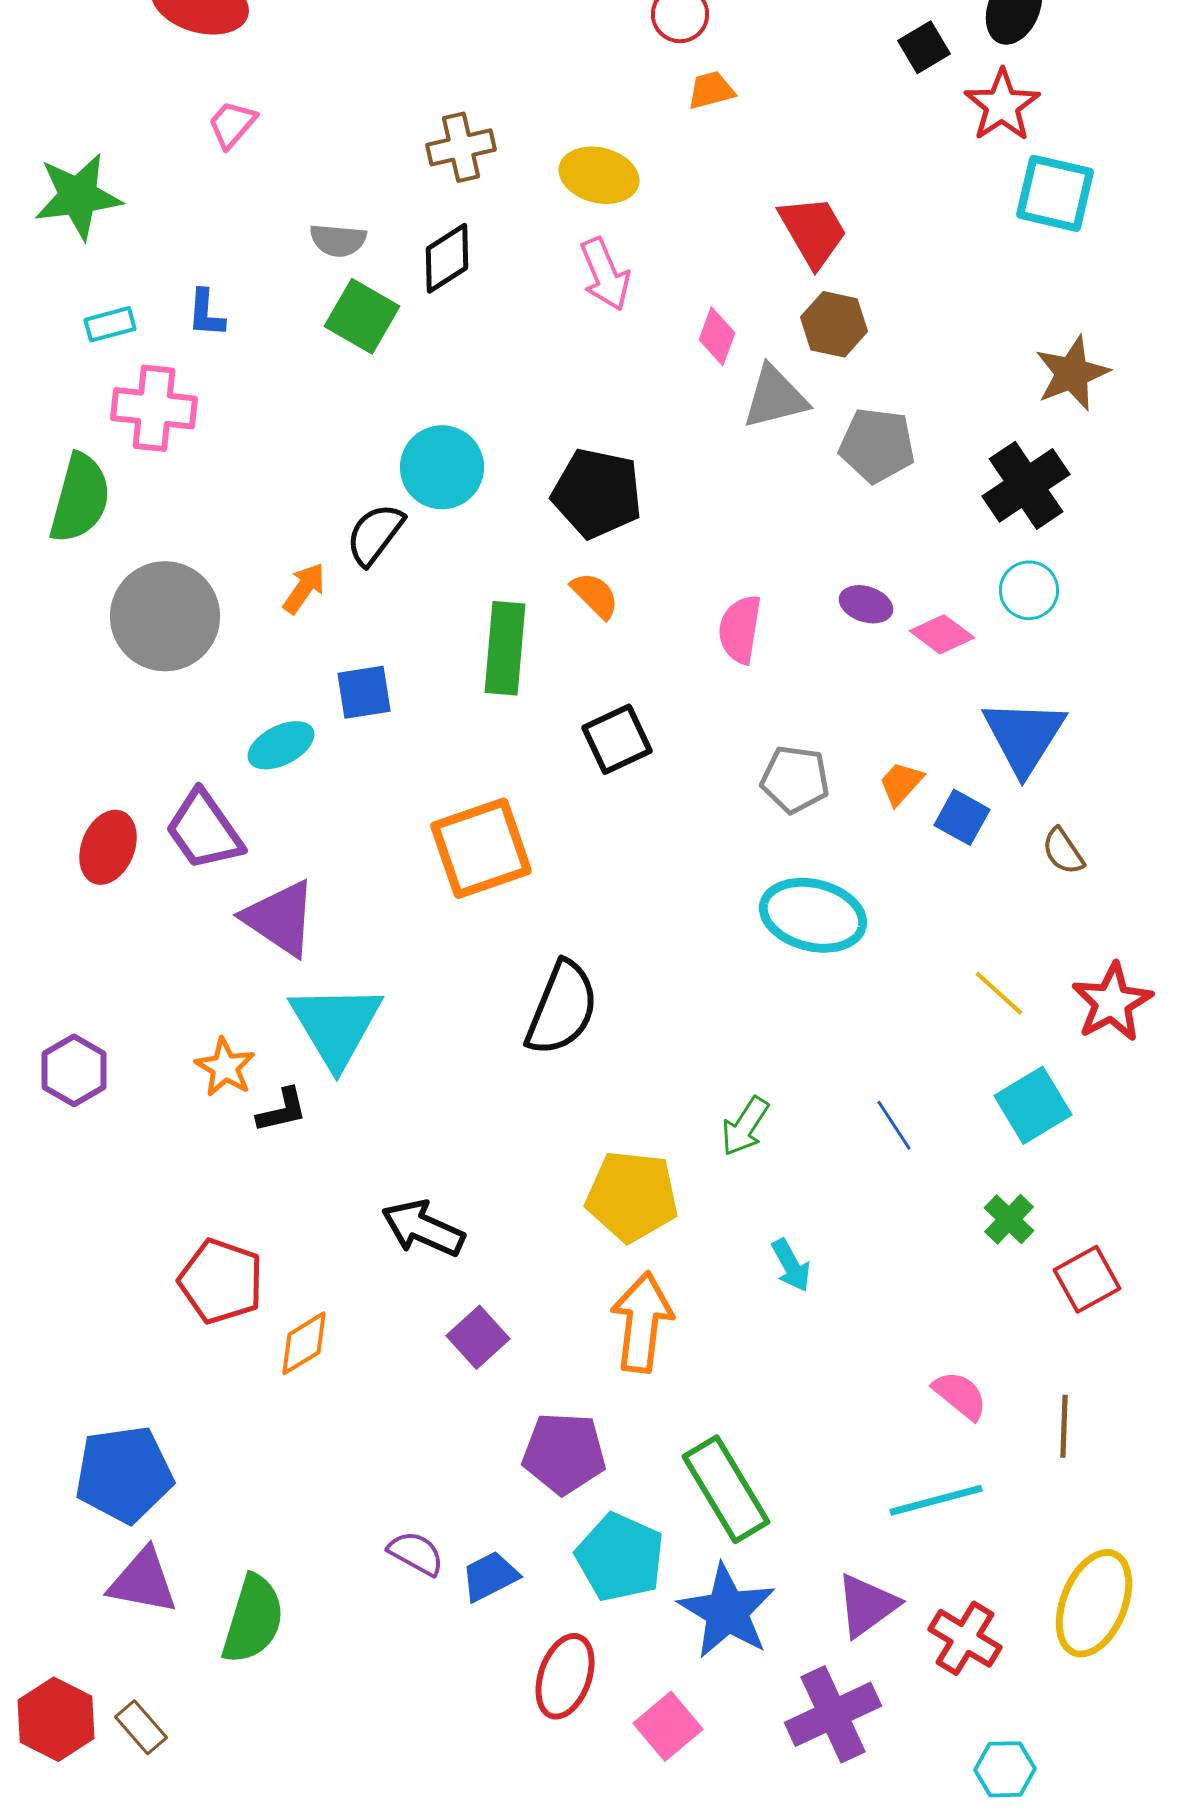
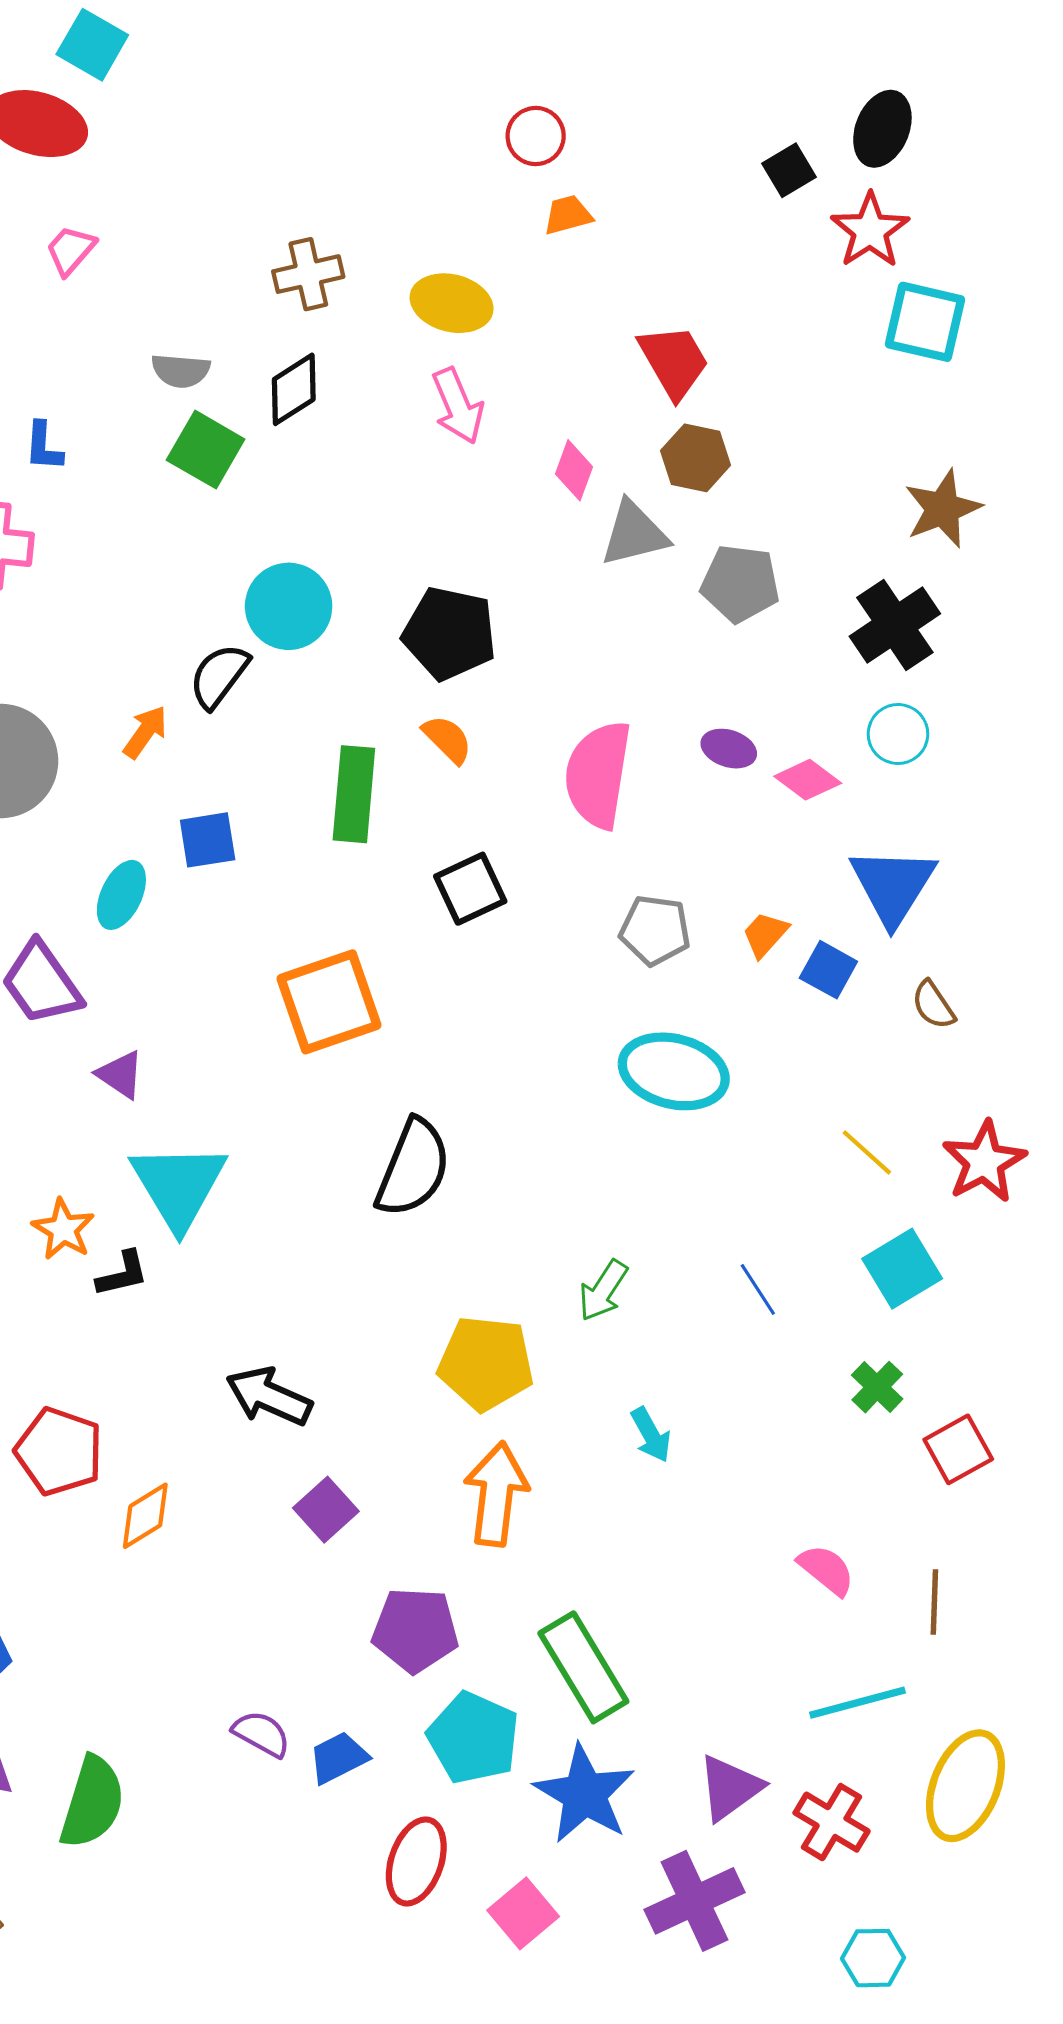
pink semicircle: (740, 629) -> (598, 775), size x1.5
cyan ellipse: (281, 745) -> (121, 895), turned -38
purple triangle: (280, 918) -> (120, 1075), size x0.6
cyan line: (936, 1500) -> (857, 1703), moved

